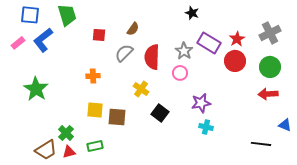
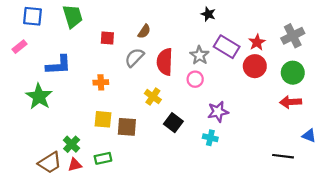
blue L-shape: (43, 40) -> (59, 65), moved, turned -145
cyan cross: (206, 127) -> (210, 138), moved

